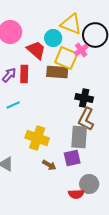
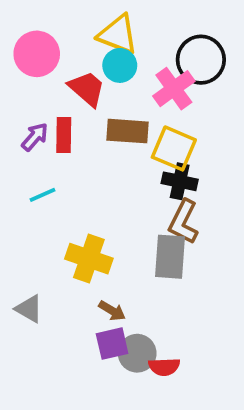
yellow triangle: (71, 24) -> (118, 35), moved
pink cross: (81, 50) -> (174, 89), size x1.5
yellow square: (66, 58) -> (174, 148), moved
purple square: (72, 158) -> (112, 344), moved
gray circle: (89, 184) -> (137, 353), moved

